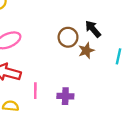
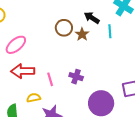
black arrow: (93, 29) -> (92, 18), moved
purple cross: (65, 96) -> (76, 77), turned 32

